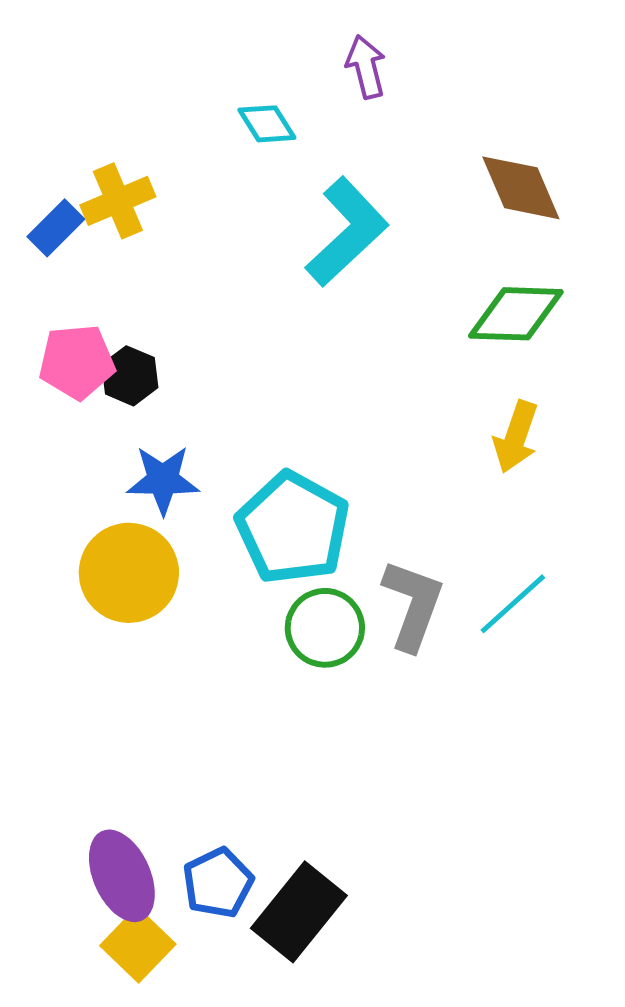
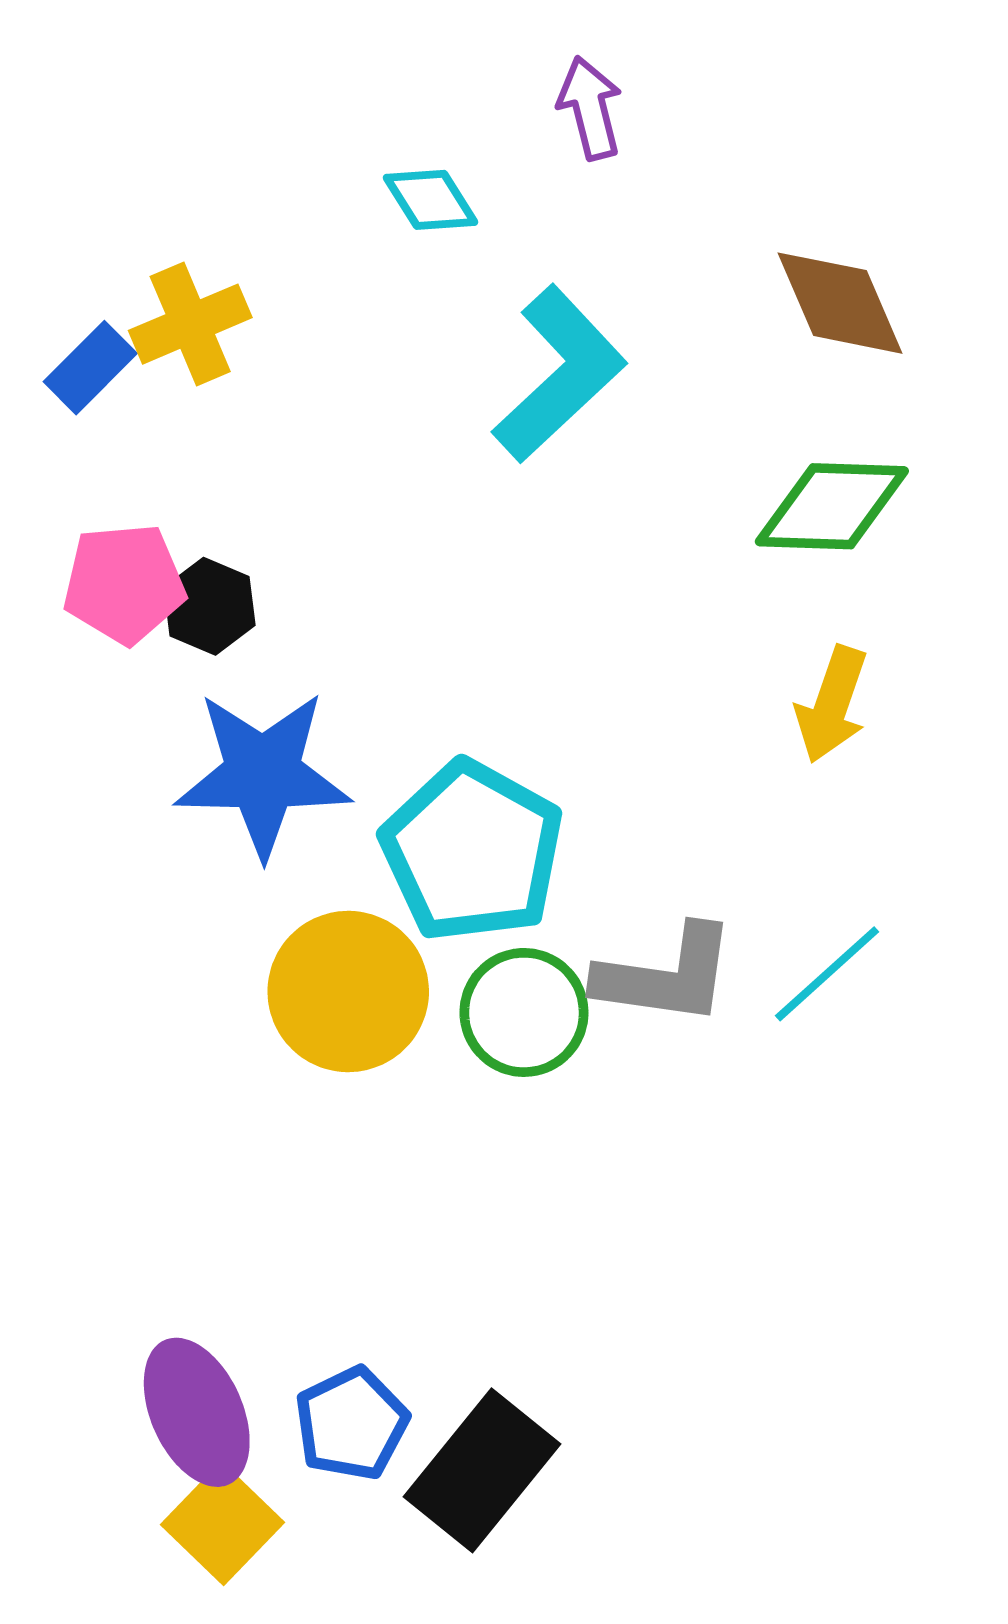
blue star: (163, 480) -> (263, 774), size x1.5
yellow circle: (129, 573) -> (348, 992), moved
gray L-shape: (413, 605) -> (666, 975), turned 78

